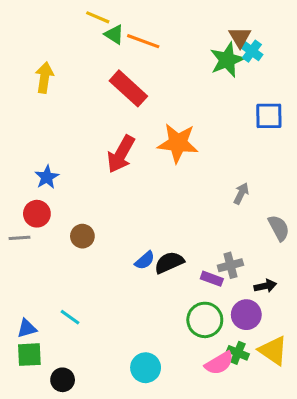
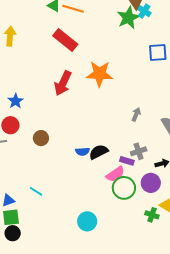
gray arrow: (241, 193) -> (136, 114), moved
blue semicircle: (145, 260) -> (83, 151), turned 40
green cross: (238, 353) -> (152, 215), moved
pink semicircle: (219, 363) -> (115, 174), moved
black circle: (63, 380) -> (13, 233), moved

